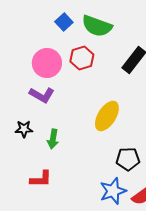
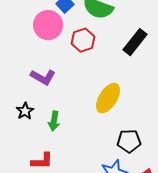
pink circle: (47, 63) -> (48, 25), moved
black star: (24, 129) -> (25, 111), turned -30

